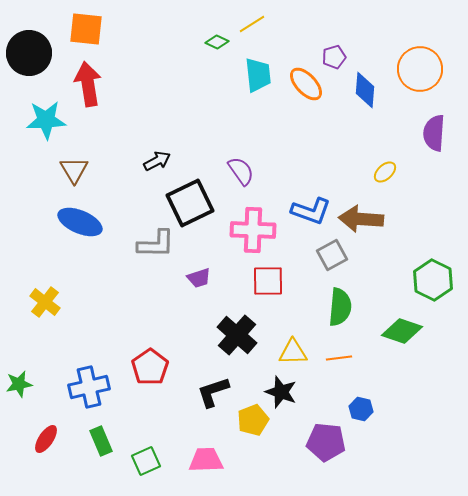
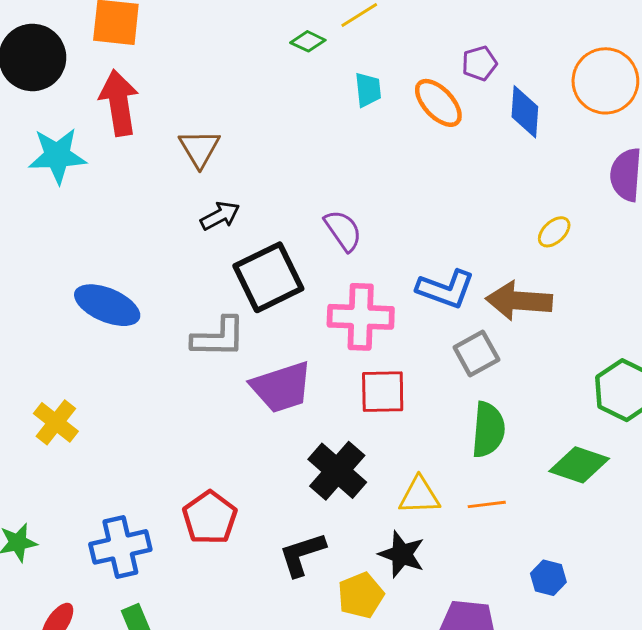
cyan trapezoid: (258, 75) -> (368, 90), size x0.7
brown triangle: (74, 170) -> (199, 148), moved
purple trapezoid: (199, 278) -> (282, 387), size x1.8
blue hexagon: (361, 409) -> (548, 578), moved

